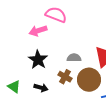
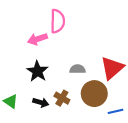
pink semicircle: (56, 15) -> (57, 21), turned 70
brown cross: (65, 77) -> (62, 98), moved

